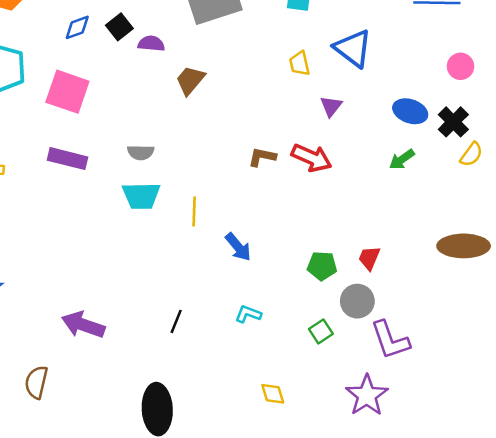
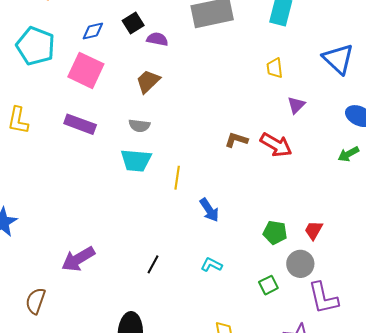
blue diamond: (77, 27) -> (93, 31), moved
blue triangle: (353, 48) -> (338, 59), moved
brown trapezoid: (190, 80) -> (148, 81), moved
purple arrow: (83, 325) -> (78, 259), turned -56

